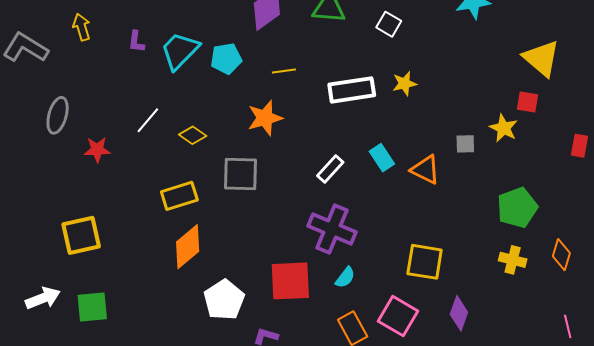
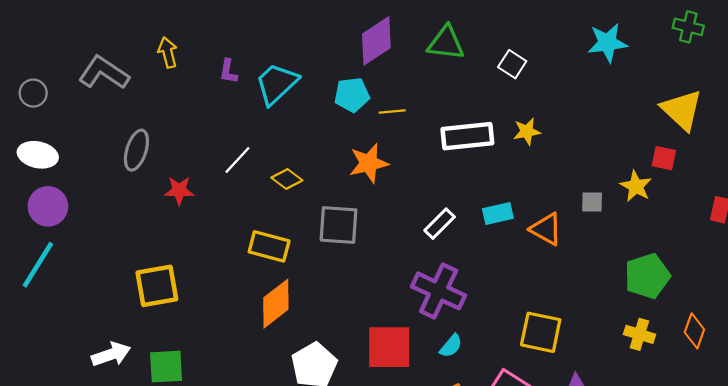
cyan pentagon: (226, 59) -> (352, 95), moved
cyan rectangle: (382, 158) -> (498, 213), turned -72
yellow rectangle: (179, 196) -> (269, 246), turned 30

